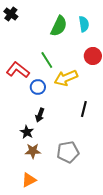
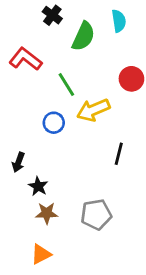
black cross: (11, 14) -> (52, 15), moved
cyan semicircle: (84, 24) -> (119, 21), moved
red L-shape: (18, 70) -> (25, 59), moved
black arrow: (40, 115) -> (18, 162), moved

